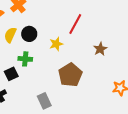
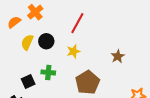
red line: (75, 24) -> (77, 23), moved
green cross: (25, 59) -> (48, 72), moved

